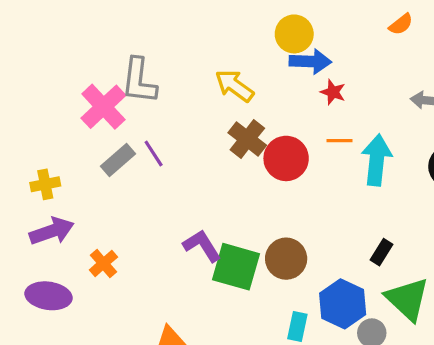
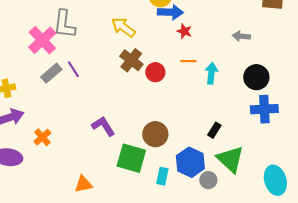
red circle: (286, 158) -> (155, 72), size x0.7
cyan arrow: (377, 160) -> (211, 73), size x0.7
green square: (236, 267) -> (131, 158), moved

